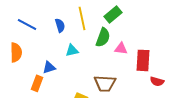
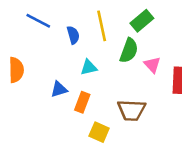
blue line: (27, 24) -> (38, 21), moved
pink triangle: (121, 48) -> (152, 65), turned 40
orange rectangle: (37, 83) -> (82, 102), moved

